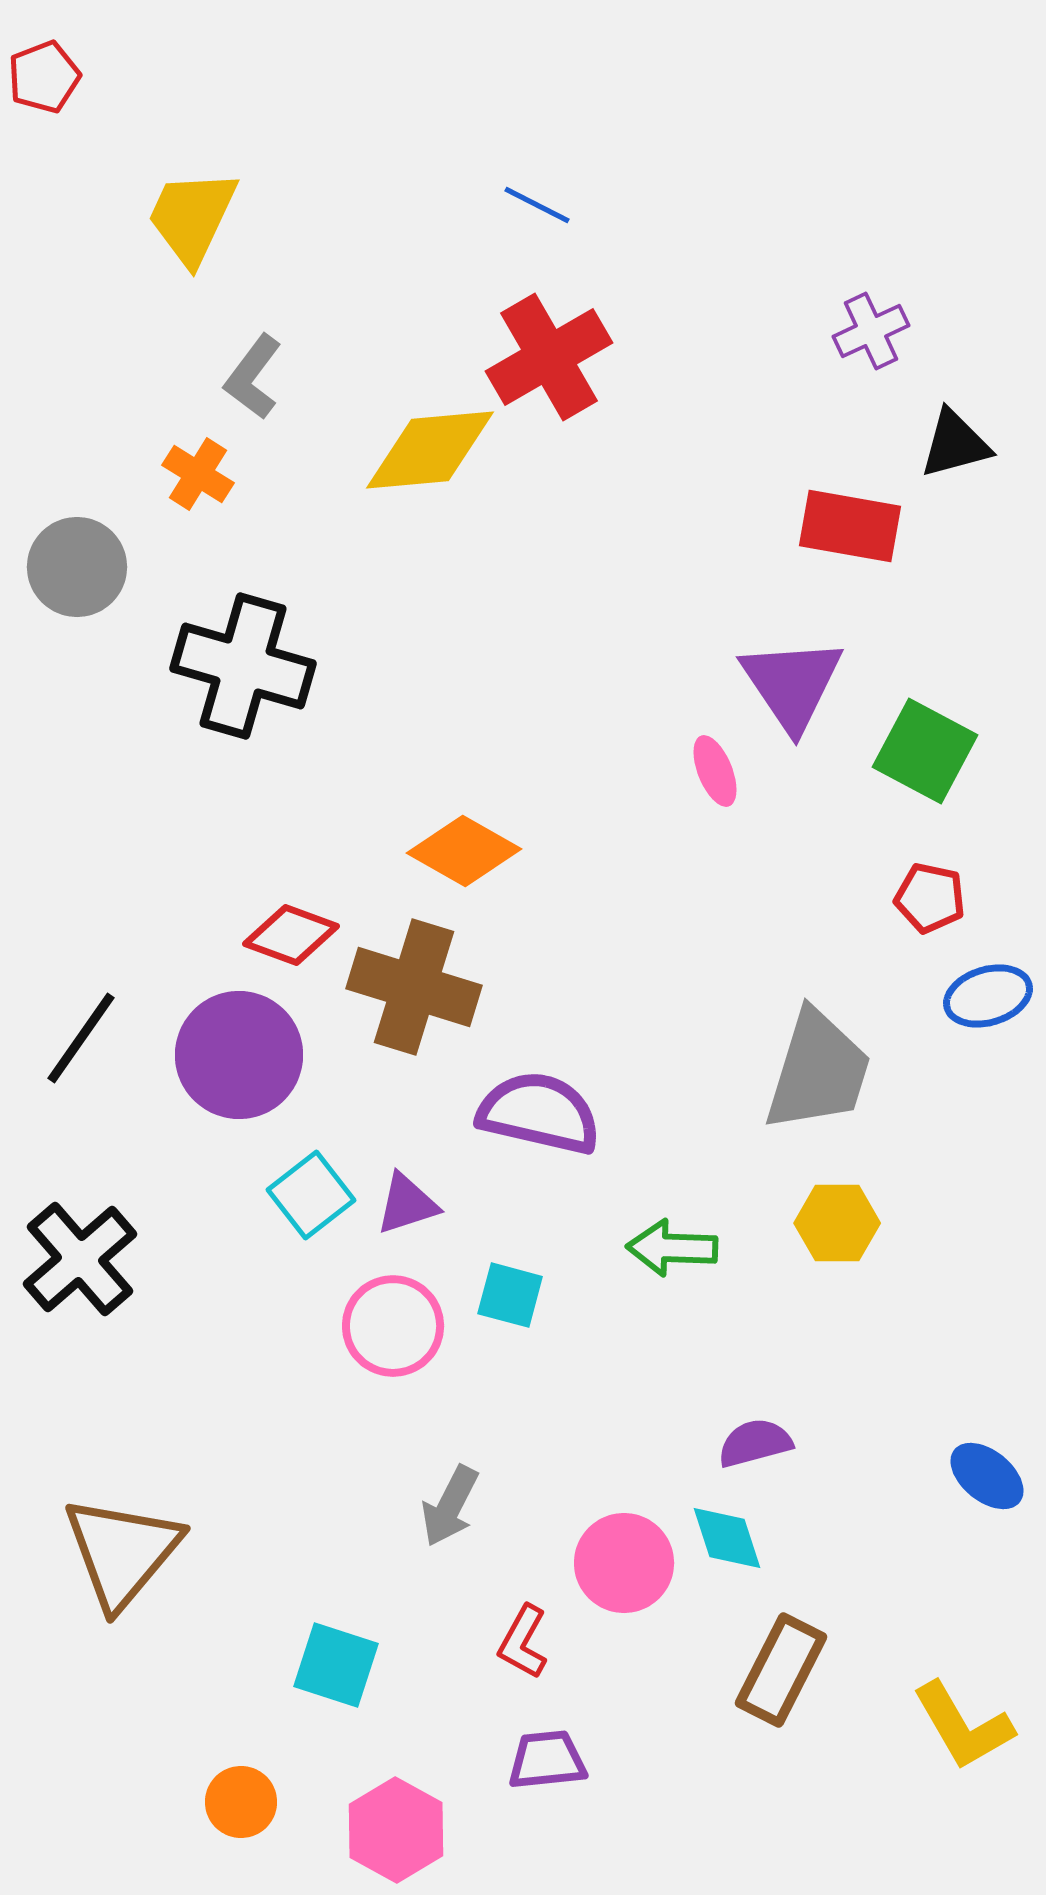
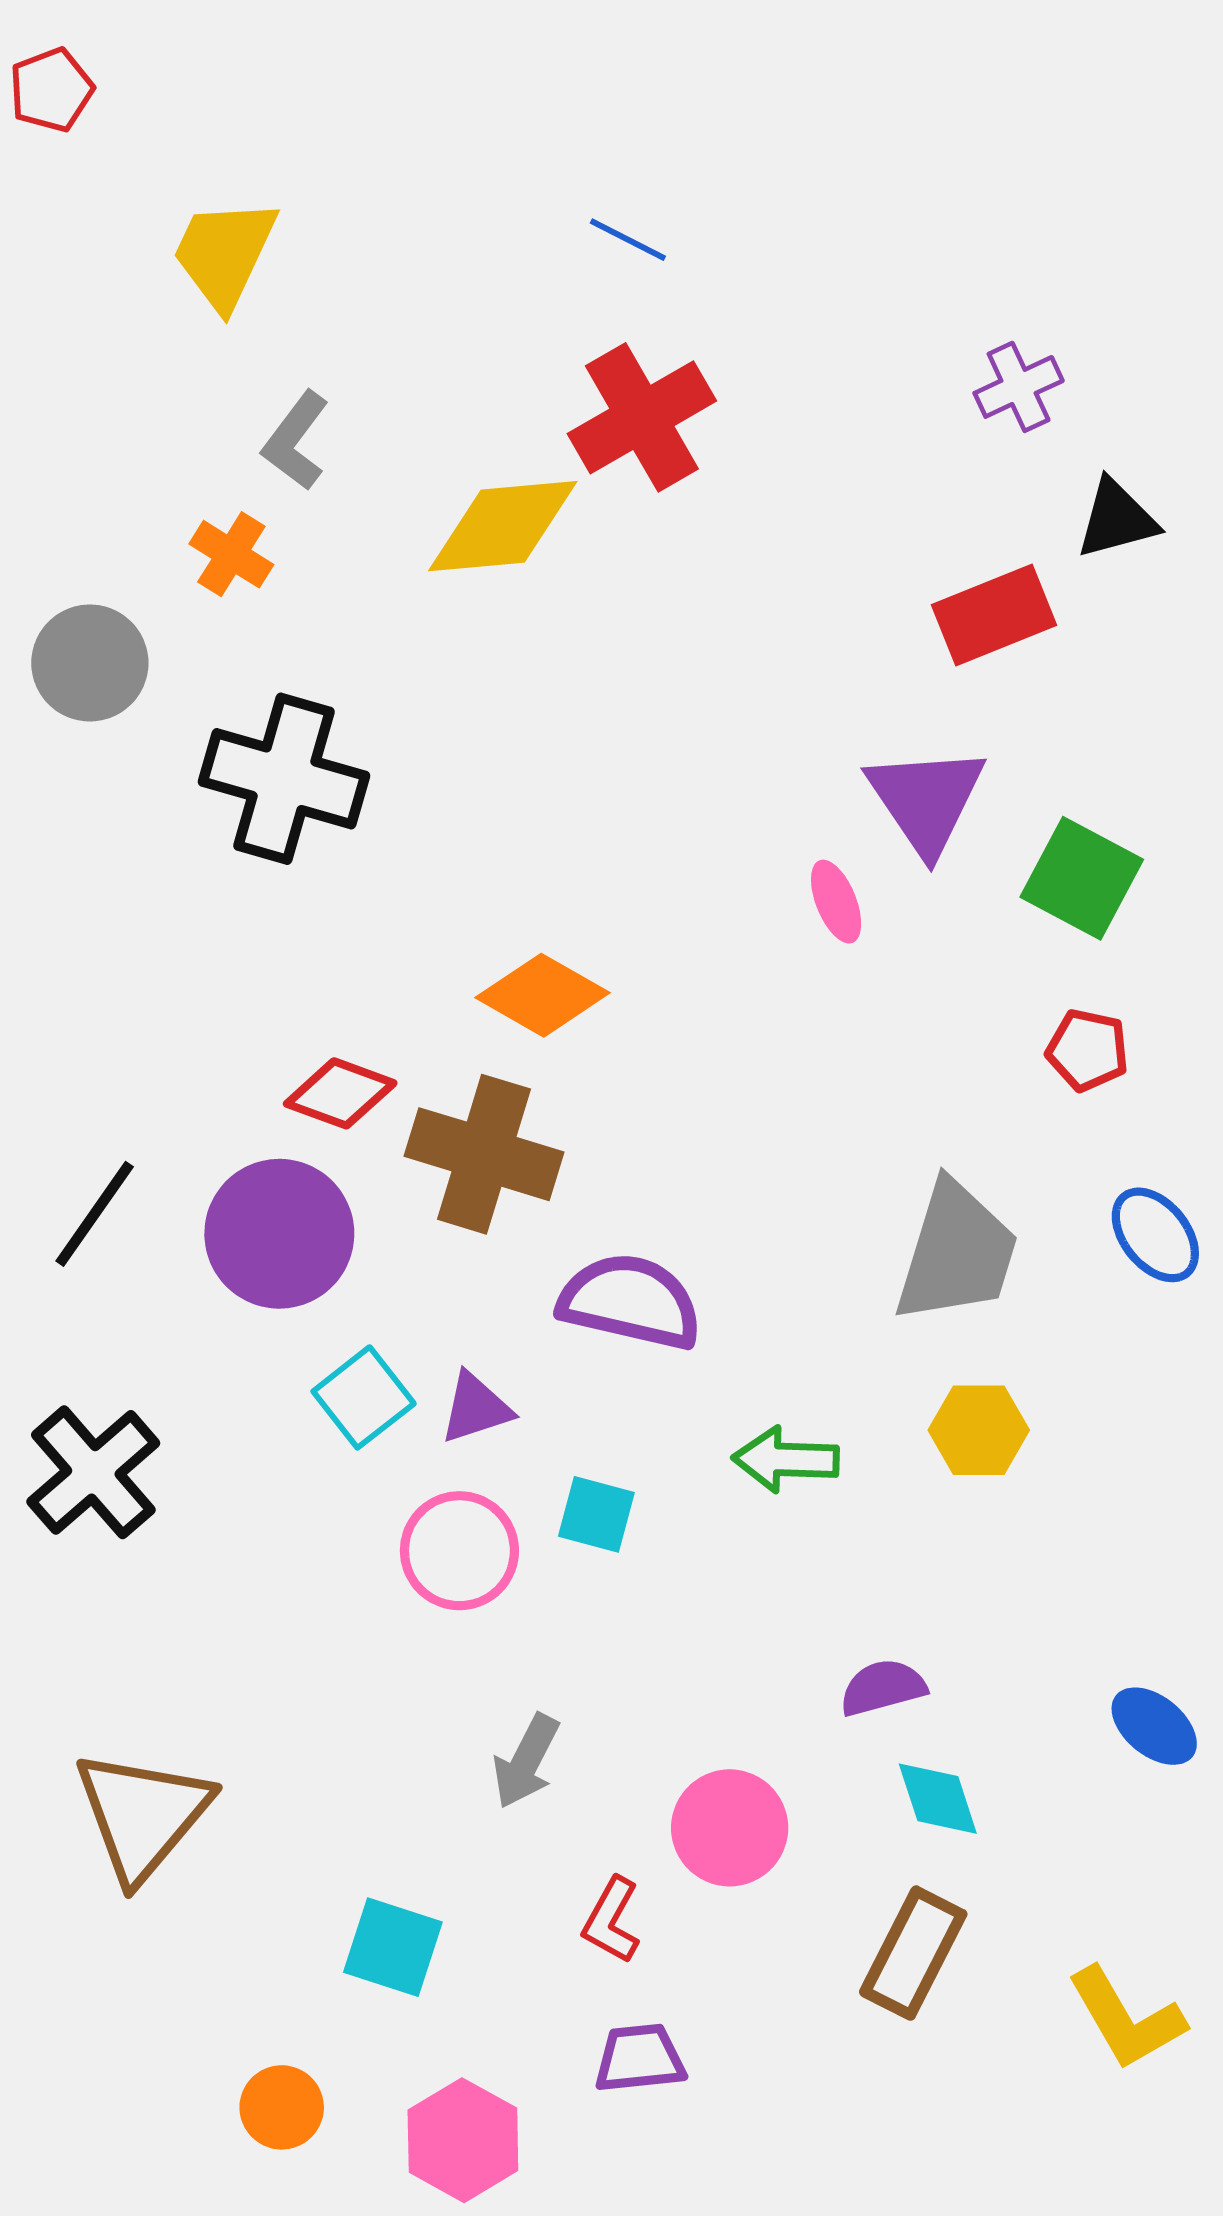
red rectangle: (850, 526) -> (994, 615), turned -32
blue ellipse: (988, 996) -> (1155, 1235), moved, turned 68
cyan diamond: (727, 1538) -> (938, 1799), moved

